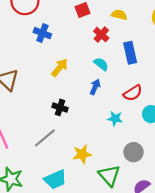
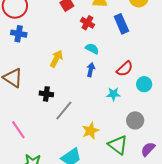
blue cross: (42, 33) -> (19, 34), moved
blue rectangle: (130, 53) -> (121, 24), moved
black cross: (60, 107) -> (46, 94), moved
gray line: (45, 138) -> (64, 110), moved

